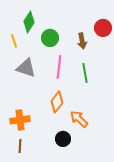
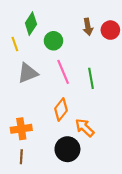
brown arrow: (82, 41) -> (88, 27), moved
pink line: (59, 67) -> (63, 72), turned -30
gray triangle: (26, 68) -> (28, 73), turned -40
black circle: (63, 139) -> (67, 149), size x1.5

